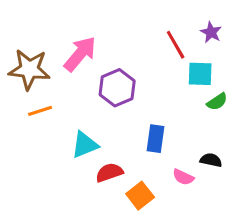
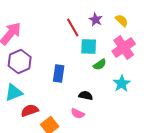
purple hexagon: (117, 88) -> (20, 62), moved
blue rectangle: (156, 139) -> (59, 74), moved
black semicircle: (211, 160) -> (86, 96), moved

